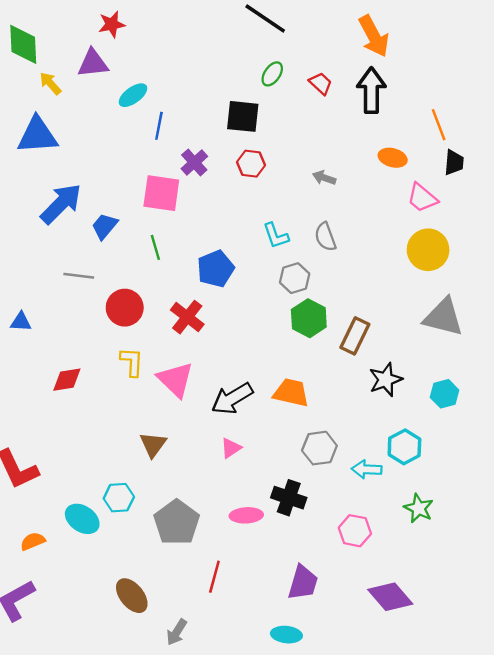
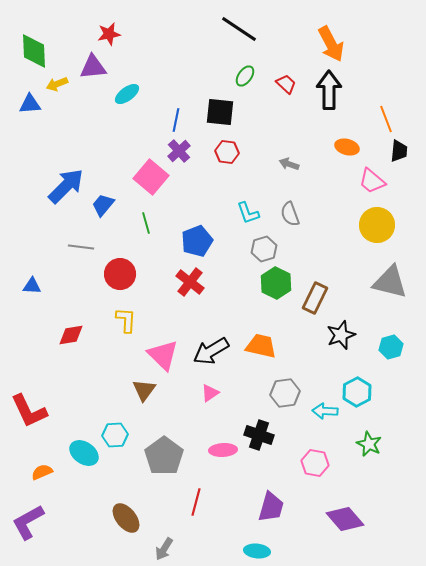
yellow arrow: (50, 83) -> (57, 84), turned -70
blue line: (159, 126) -> (176, 120), moved
blue triangle: (37, 135) -> (30, 104), moved, size x0.6
pink square: (161, 193) -> (151, 177), turned 32
red cross: (187, 317) -> (190, 282), moved
pink triangle: (175, 380) -> (163, 355), moved

